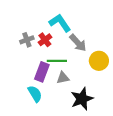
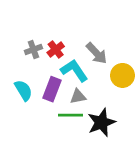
cyan L-shape: (60, 23) -> (74, 71), moved
green line: (57, 61) -> (71, 115), moved
cyan semicircle: (35, 94) -> (24, 90), moved

